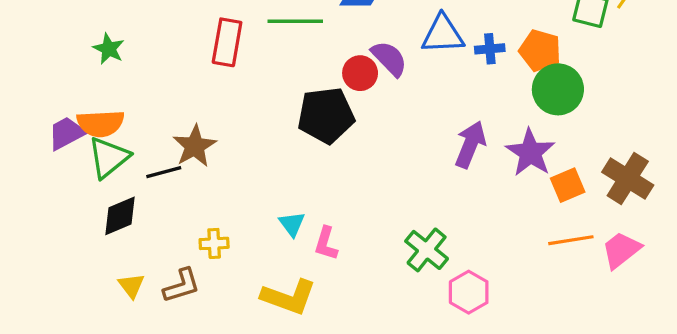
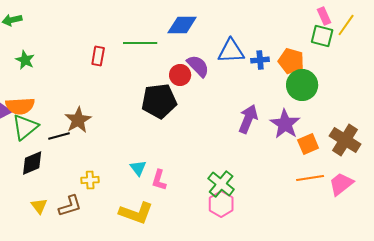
red rectangle: (227, 42) -> (98, 56), size x0.7
pink hexagon: (469, 292) -> (221, 204), moved

